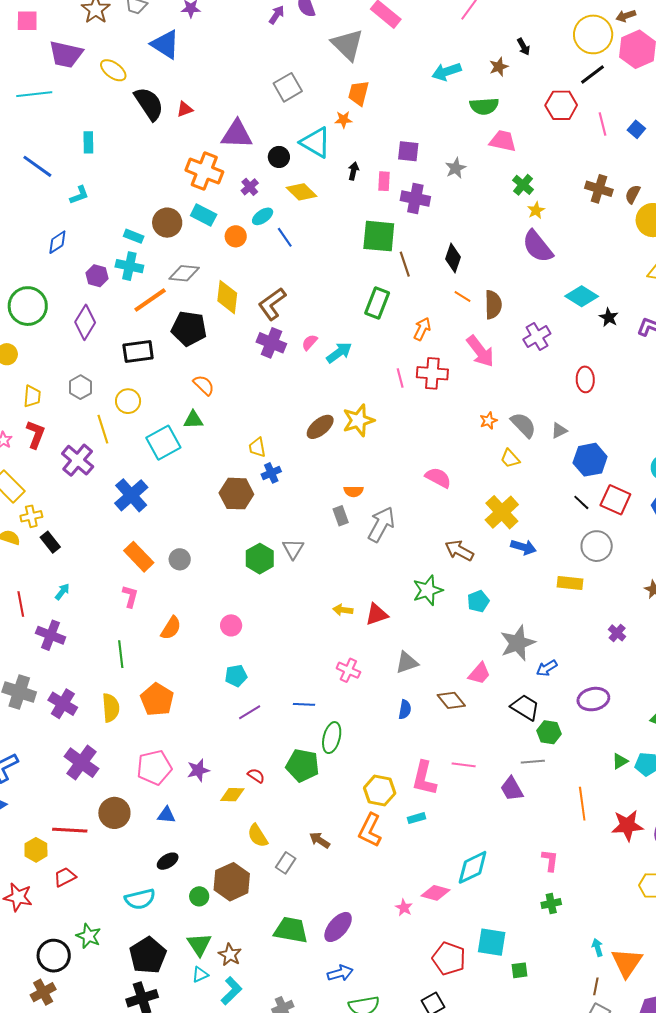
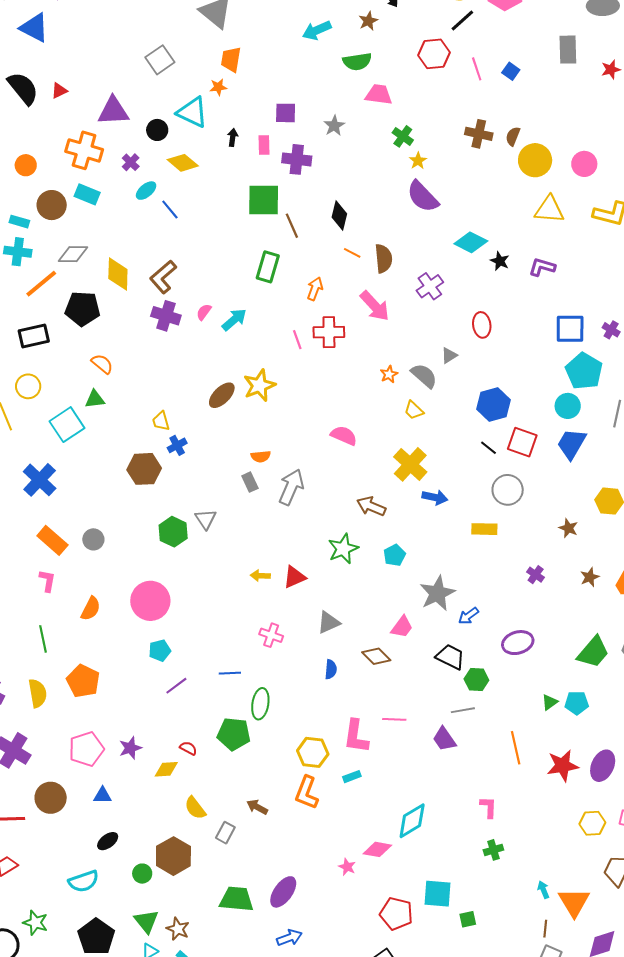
orange circle: (236, 236) -> (26, 165), moved
gray triangle: (559, 430) -> (449, 355), moved
pink circle: (231, 625) -> (150, 601), size x1.8

